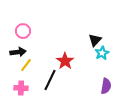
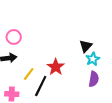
yellow line: (26, 65) -> (29, 74), moved
purple semicircle: (106, 86) -> (94, 79), moved

